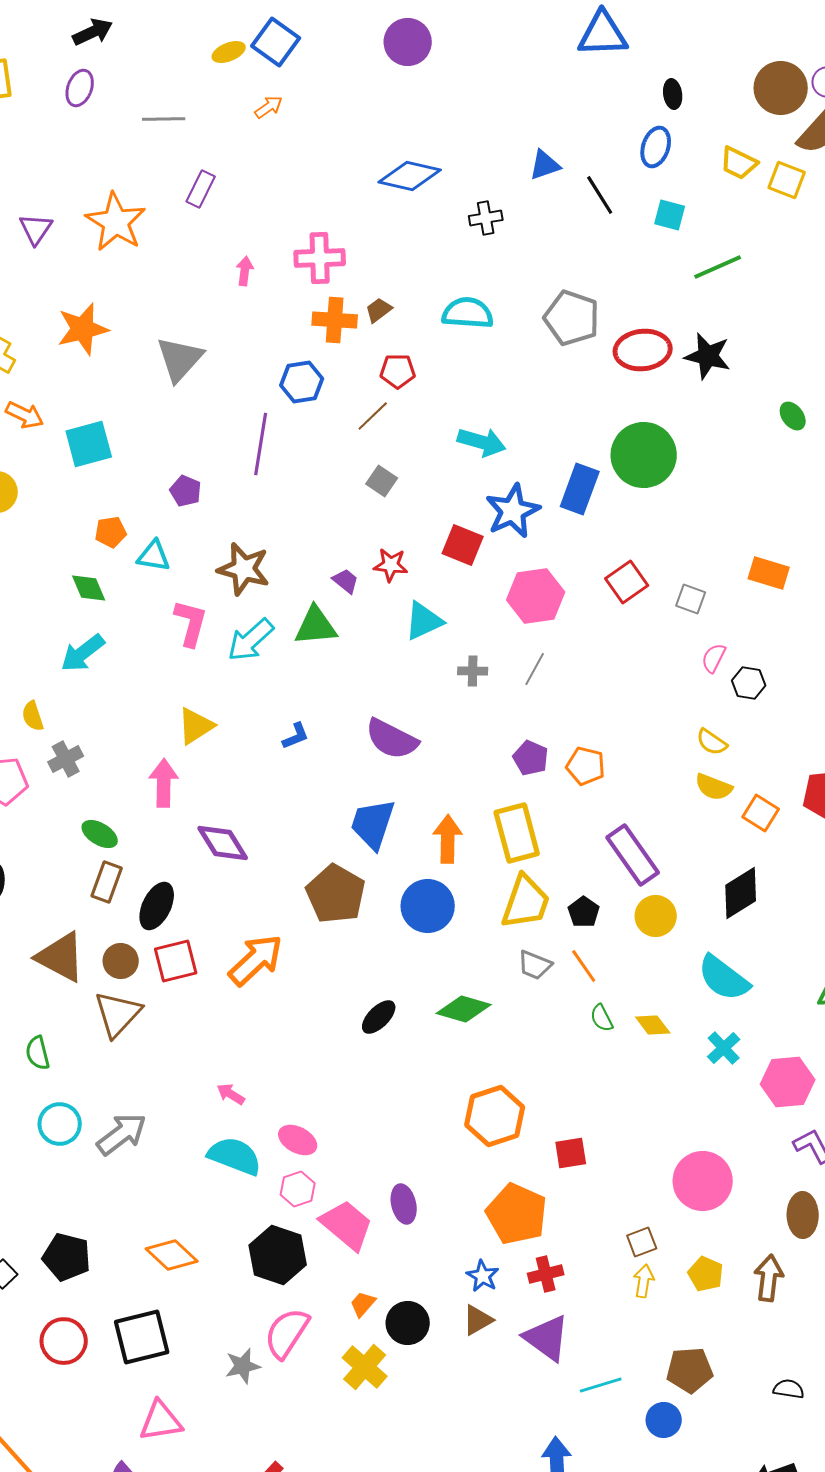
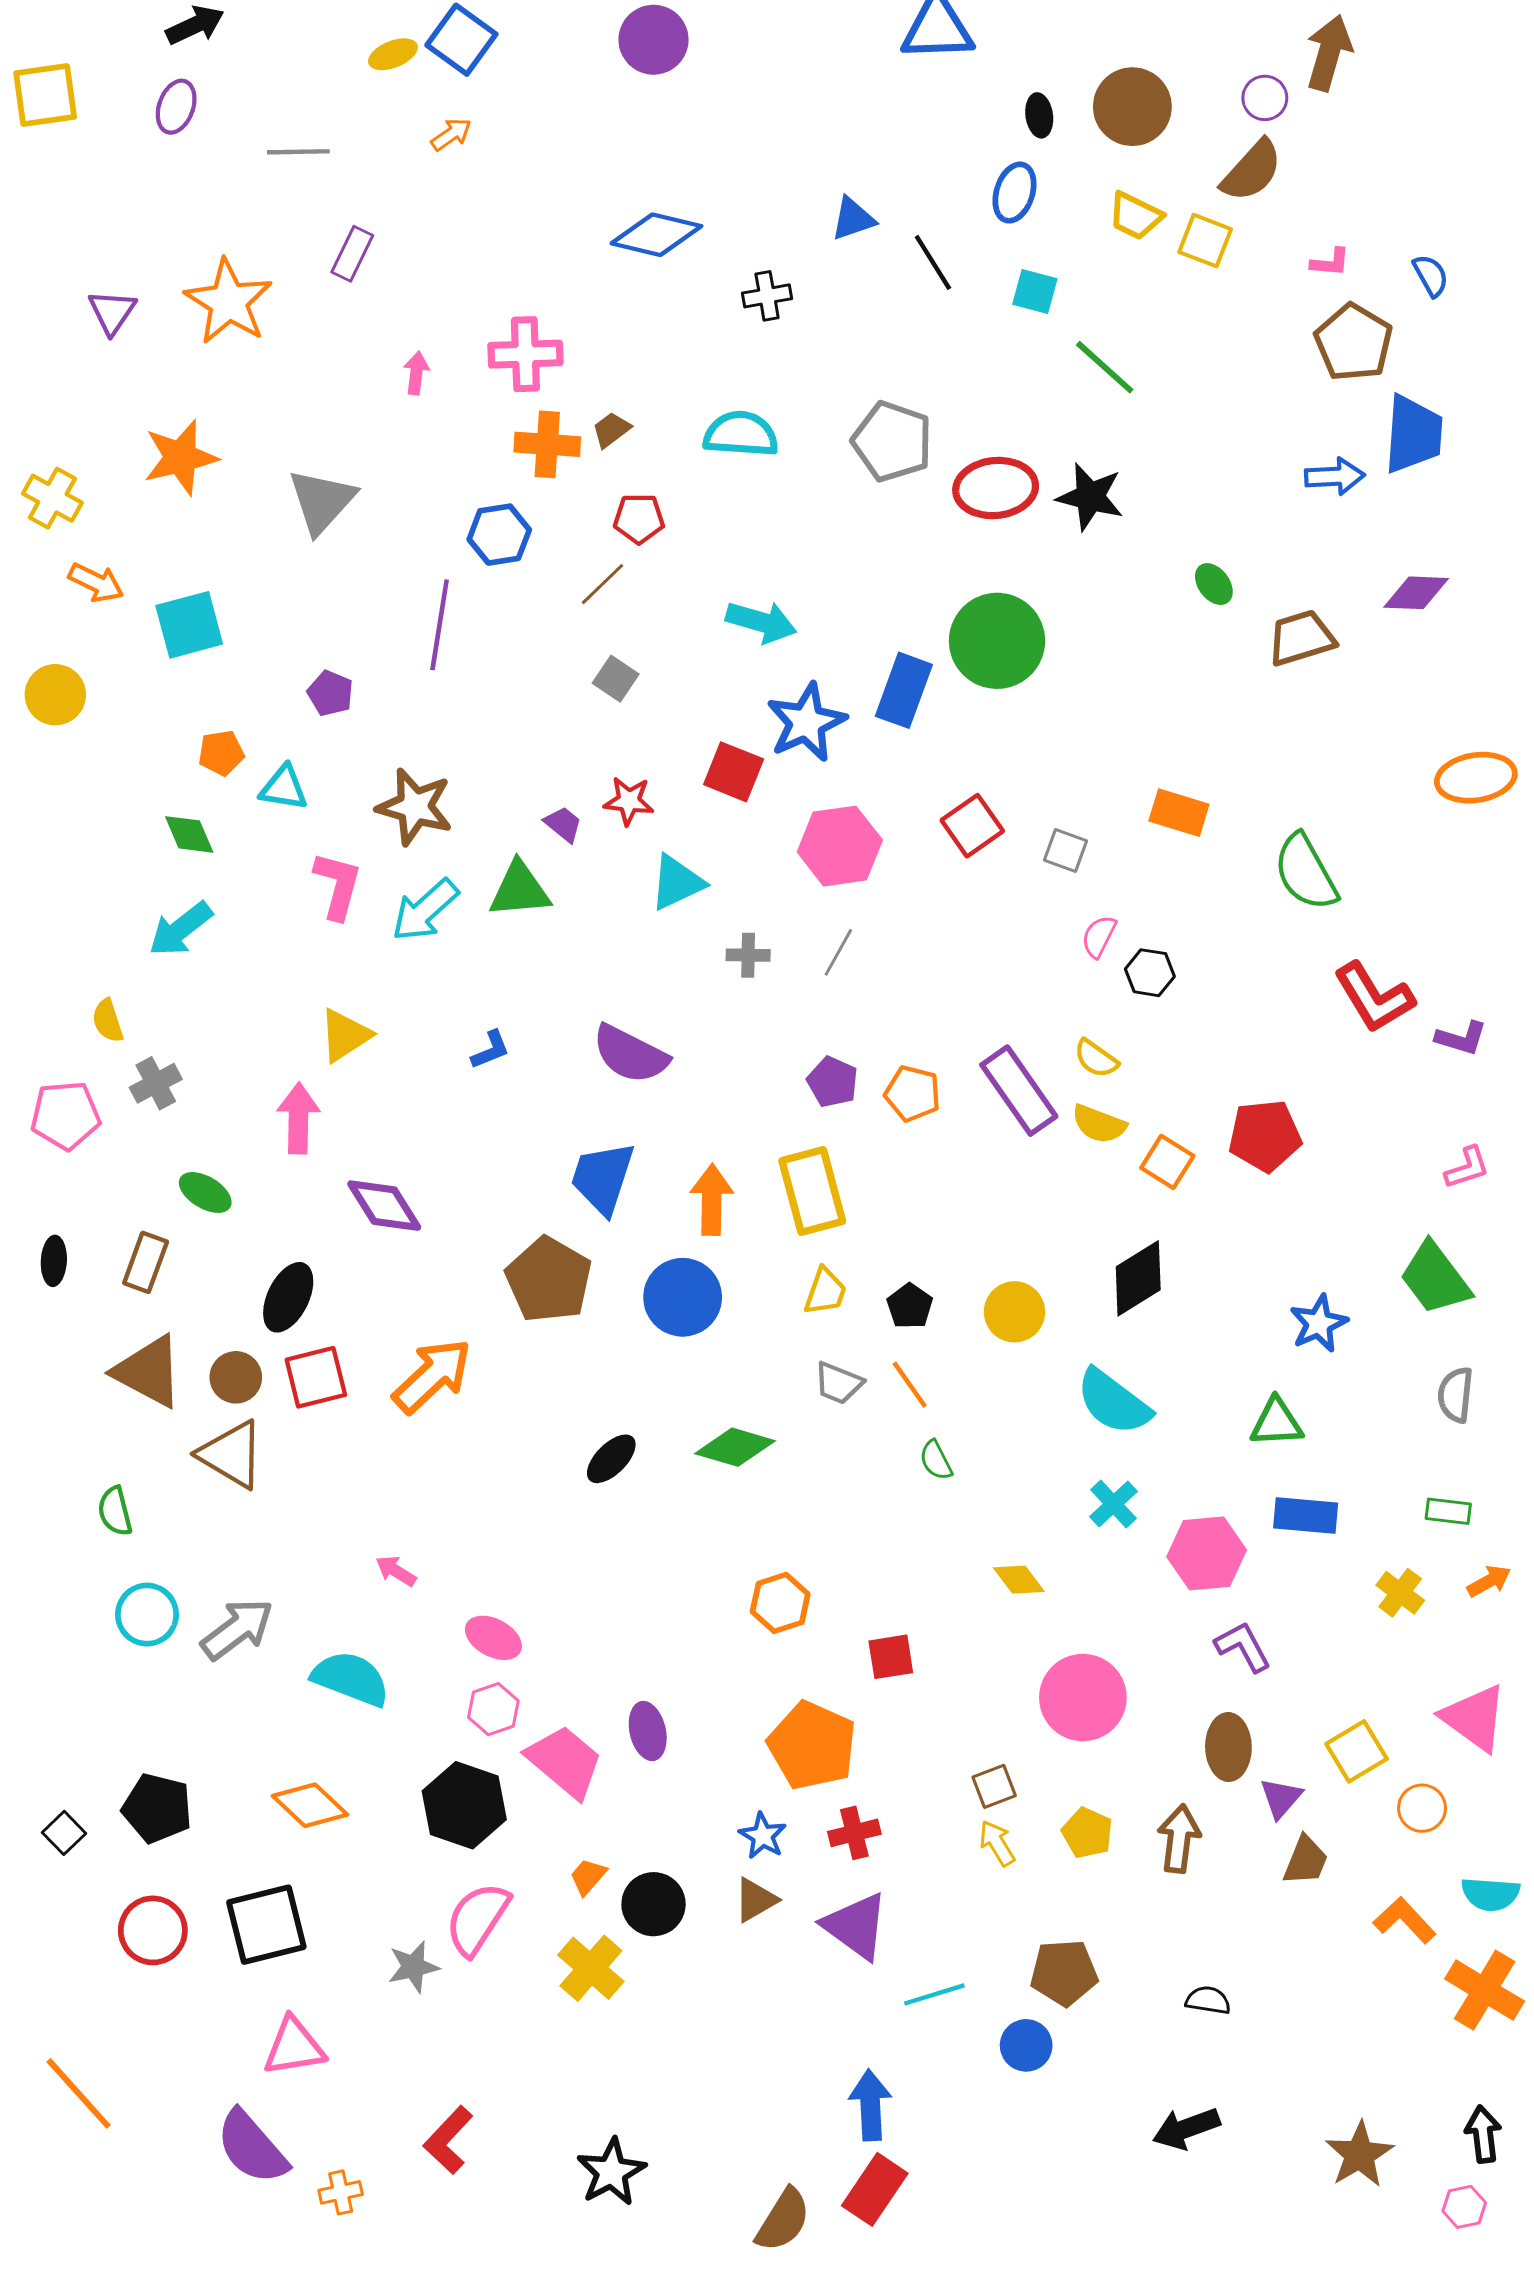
brown circle: (781, 88) -> (1132, 107), moved
green line: (718, 267) -> (1105, 367), turned 66
purple rectangle: (633, 855) -> (1019, 1091), moved
brown rectangle: (107, 882) -> (146, 1262), moved
yellow trapezoid: (526, 902) -> (825, 1291), size x0.6
brown triangle: (118, 1014) -> (231, 1454), turned -42
yellow diamond: (653, 1025) -> (1019, 1580), moved
orange hexagon: (495, 1116) -> (780, 1603), size x0.7
cyan semicircle: (235, 1156) -> (351, 1679), moved
yellow arrow: (644, 1281) -> (997, 1843), turned -40

